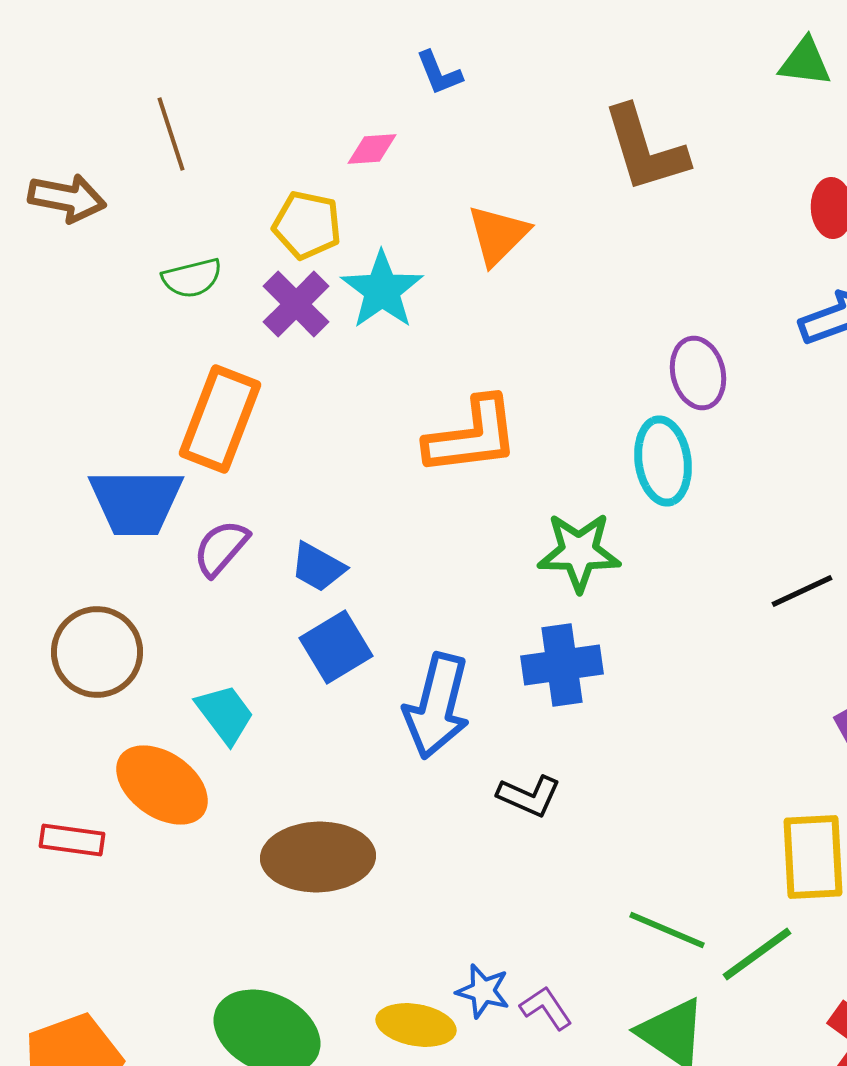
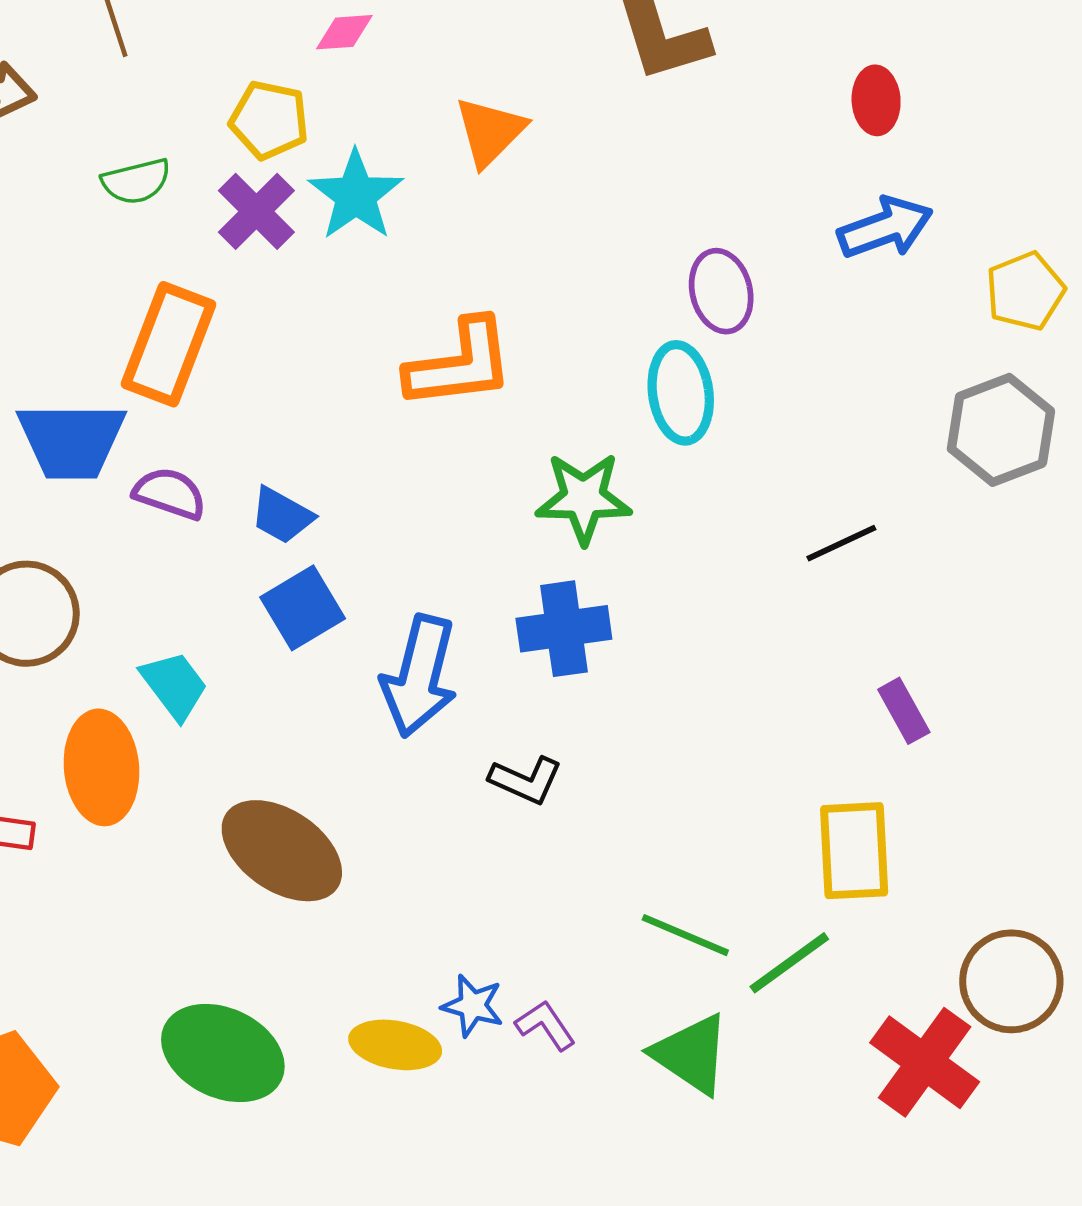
purple semicircle: (221, 548) -> (170, 493), turned 68
orange ellipse: (162, 785) -> (101, 767), turned 50
brown ellipse: (318, 857) -> (282, 851), turned 36

